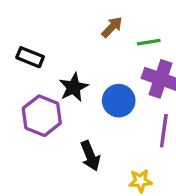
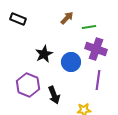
black rectangle: (30, 57) -> (18, 19), moved
purple hexagon: (42, 116) -> (28, 85), moved

